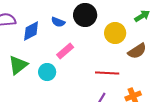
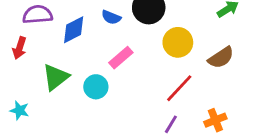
yellow circle: (115, 33) -> (178, 42), moved
red line: (107, 73) -> (179, 88), turned -50

